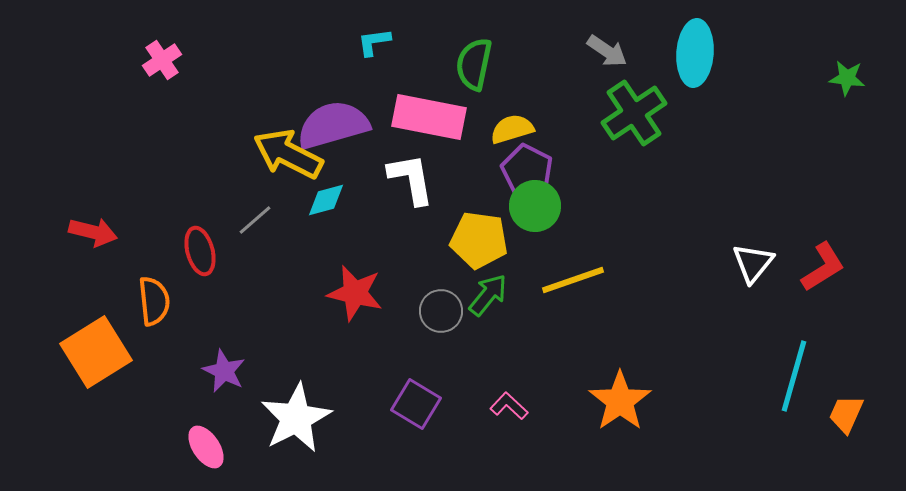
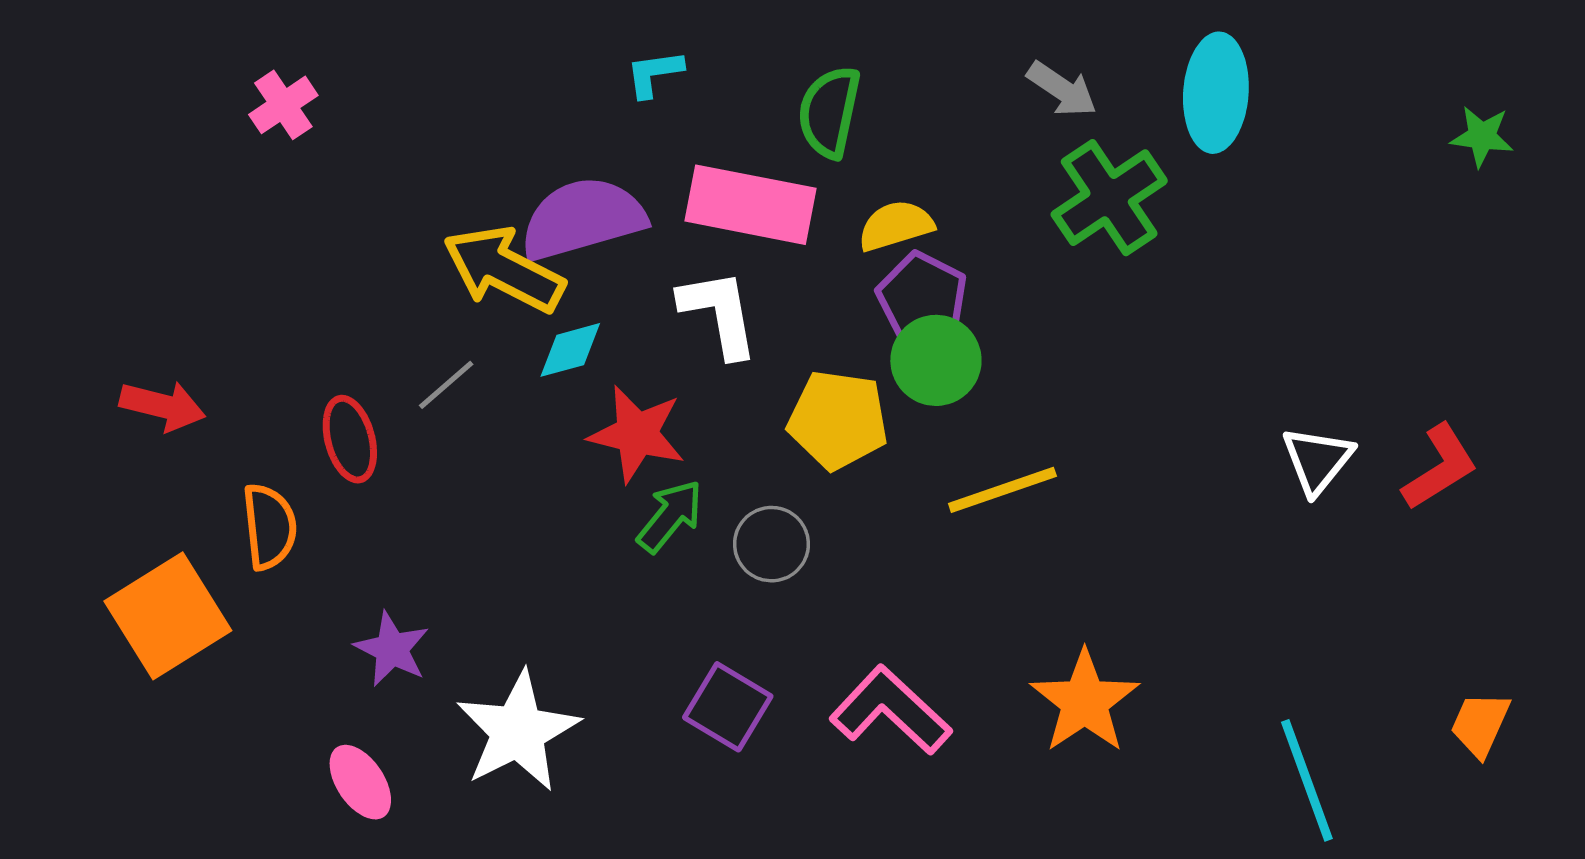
red star: (355, 293) -> (637, 434), moved
green arrow: (488, 295) -> (670, 516), moved
cyan line: (794, 376) -> (1307, 780), moved, turned -36
pink L-shape: (509, 406) -> (890, 710), size x1.8

